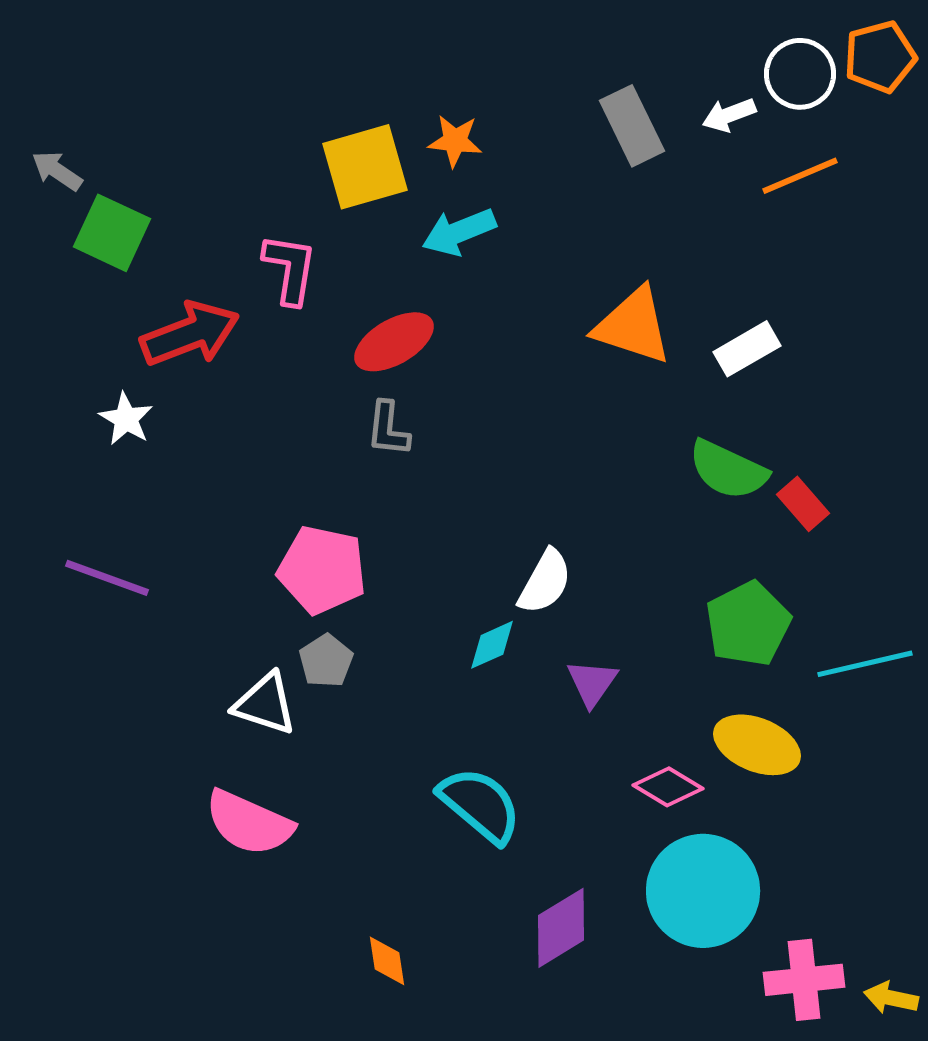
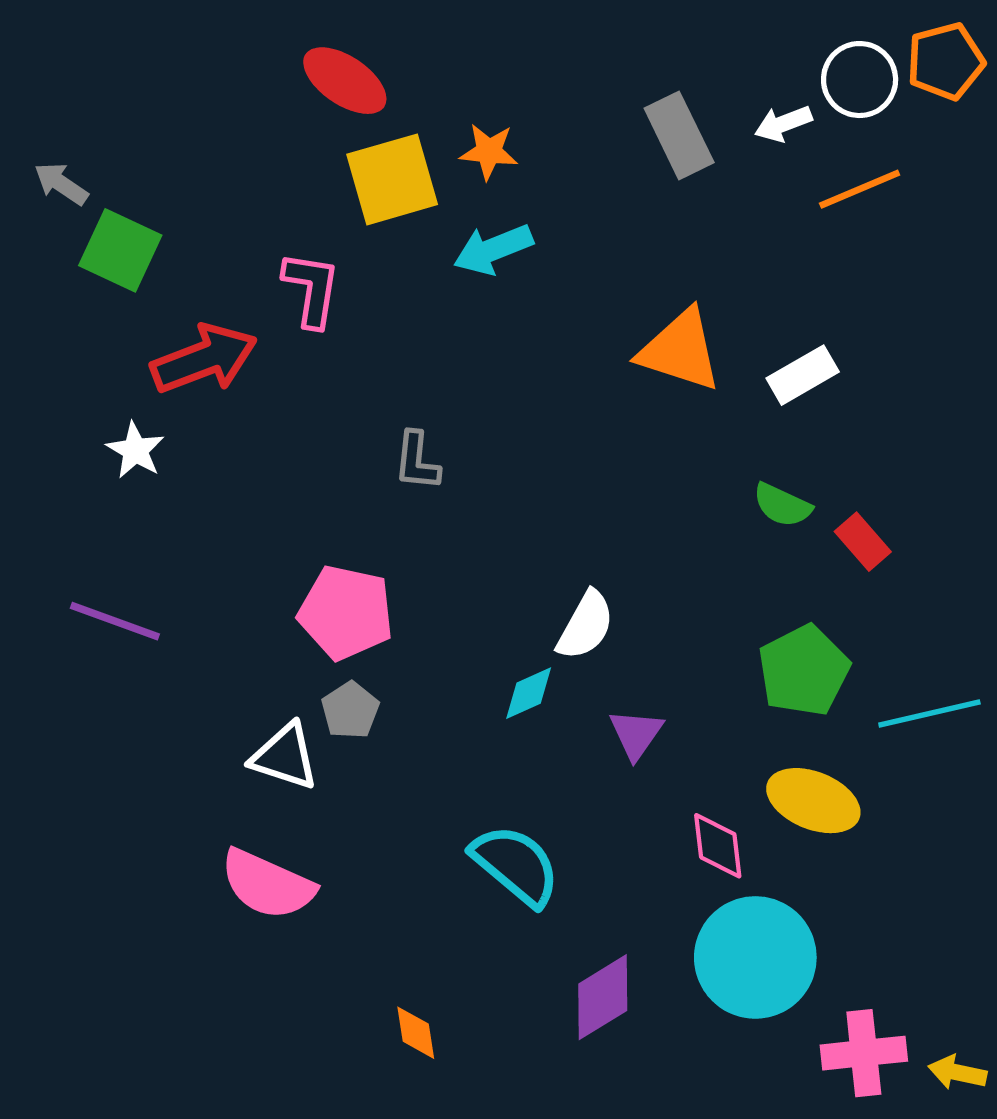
red ellipse: (394, 342) -> (345, 81), moved, turned 64
green semicircle: (728, 470) -> (782, 505), size x0.7
pink diamond: (668, 787) -> (718, 846), turned 52

